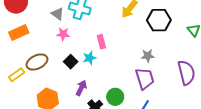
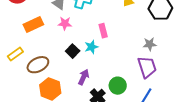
orange rectangle: (19, 32) -> (33, 24), moved
brown ellipse: (37, 62) -> (38, 65), moved
yellow rectangle: (17, 75) -> (15, 54), moved

